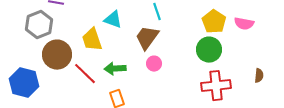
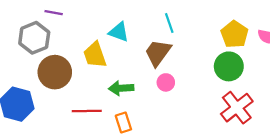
red line: (85, 74) -> (87, 111), moved, turned -45
red cross: (216, 86) -> (237, 108), turned -32

